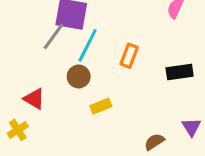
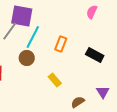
black rectangle: (180, 72) -> (95, 55), turned 36
yellow rectangle: (101, 106) -> (55, 80), moved, turned 72

